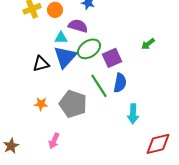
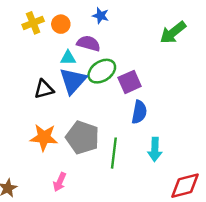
green arrow: (148, 44) -> (173, 33), moved, size x1.6
green line: (99, 86) -> (114, 153), moved, turned 40
orange star: (41, 104) -> (44, 137), size x1.6

